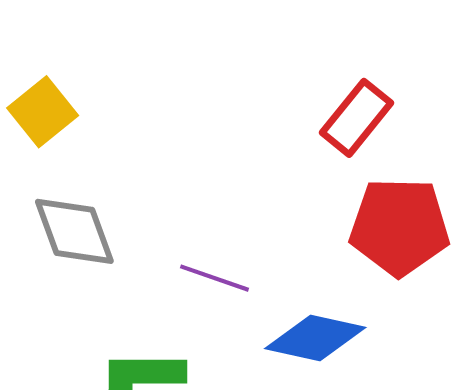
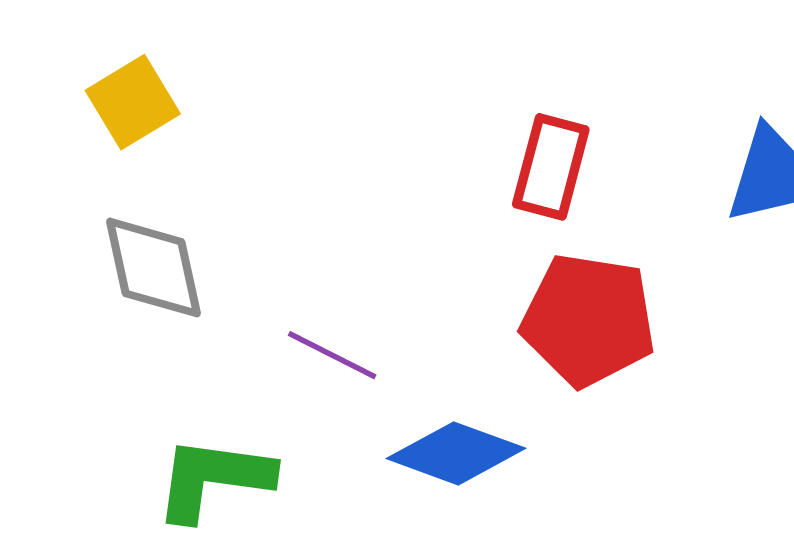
red rectangle: (357, 118) -> (551, 167), turned -32

